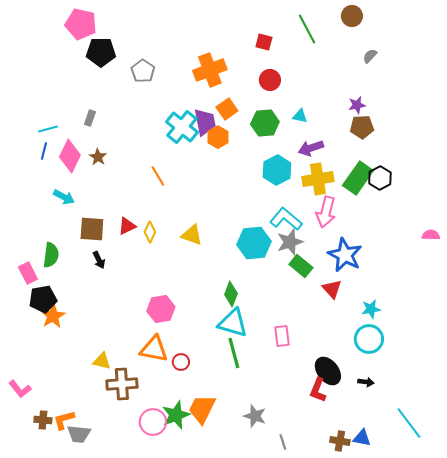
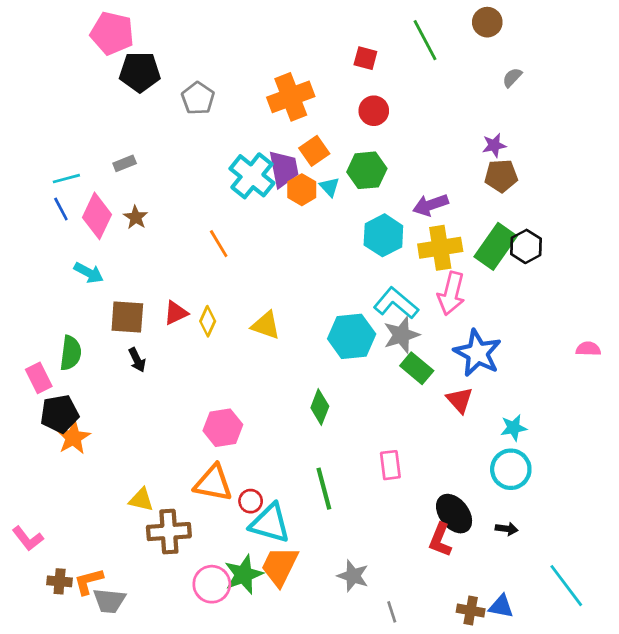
cyan triangle: (300, 116) -> (329, 187), moved, turned 35
gray rectangle: (90, 118) -> (125, 163), turned 49
blue line: (44, 151) -> (61, 209), turned -42
pink semicircle: (431, 235) -> (588, 349), moved
cyan triangle: (233, 323) -> (270, 523), moved

